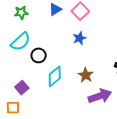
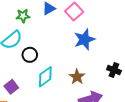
green star: (21, 13) -> (23, 16), moved
blue star: (79, 38) -> (84, 39), moved, size x1.5

